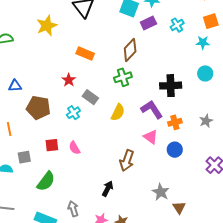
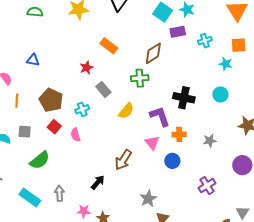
brown pentagon: (38, 108) -> (51, 100), moved
cyan cross: (73, 113) -> (82, 109), moved
red square: (52, 145) -> (54, 127), turned 32

